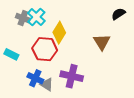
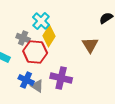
cyan cross: (36, 17) -> (41, 21), moved
gray cross: (23, 18) -> (23, 38), moved

